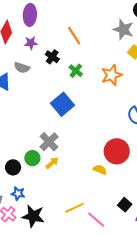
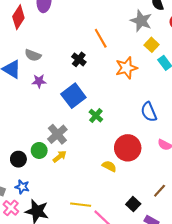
orange line: (74, 36) -> (101, 38), moved
purple star: (31, 43) -> (39, 81), moved
black cross: (52, 57) -> (79, 59), moved
green cross: (76, 71) -> (96, 116), moved
yellow line: (75, 208) -> (81, 205), turned 30

